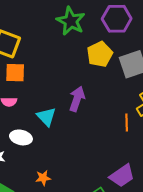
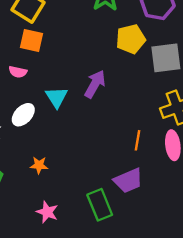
orange line: (127, 123) -> (138, 140), moved
white ellipse: (21, 137) -> (23, 115), turned -70

